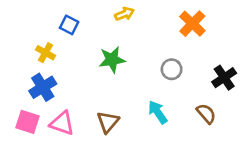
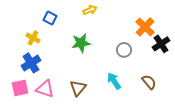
orange cross: (192, 24) -> (145, 27), moved
black cross: (224, 78) -> (161, 44), moved
pink square: (27, 122) -> (20, 88), turned -30

